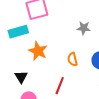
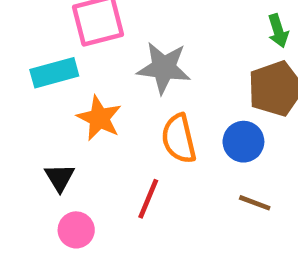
gray star: (84, 28) -> (164, 68), moved, size x1.6
orange semicircle: (73, 59) -> (179, 139), size x1.5

